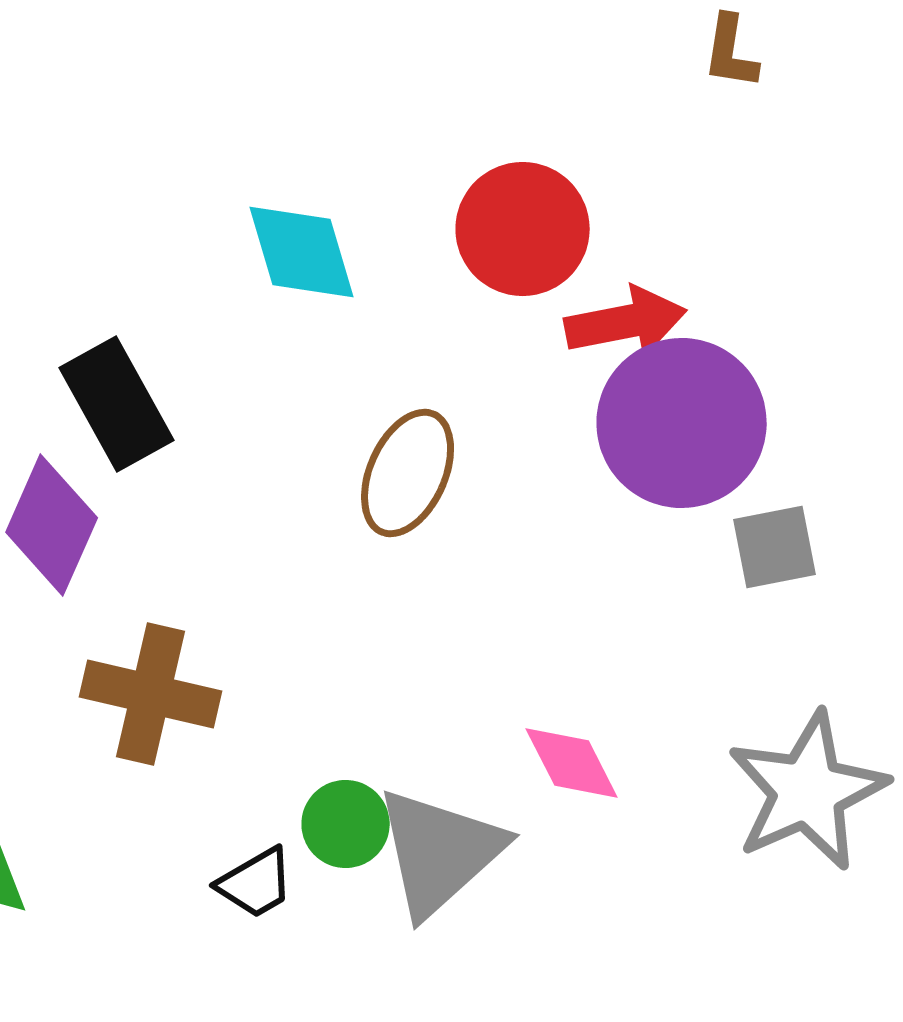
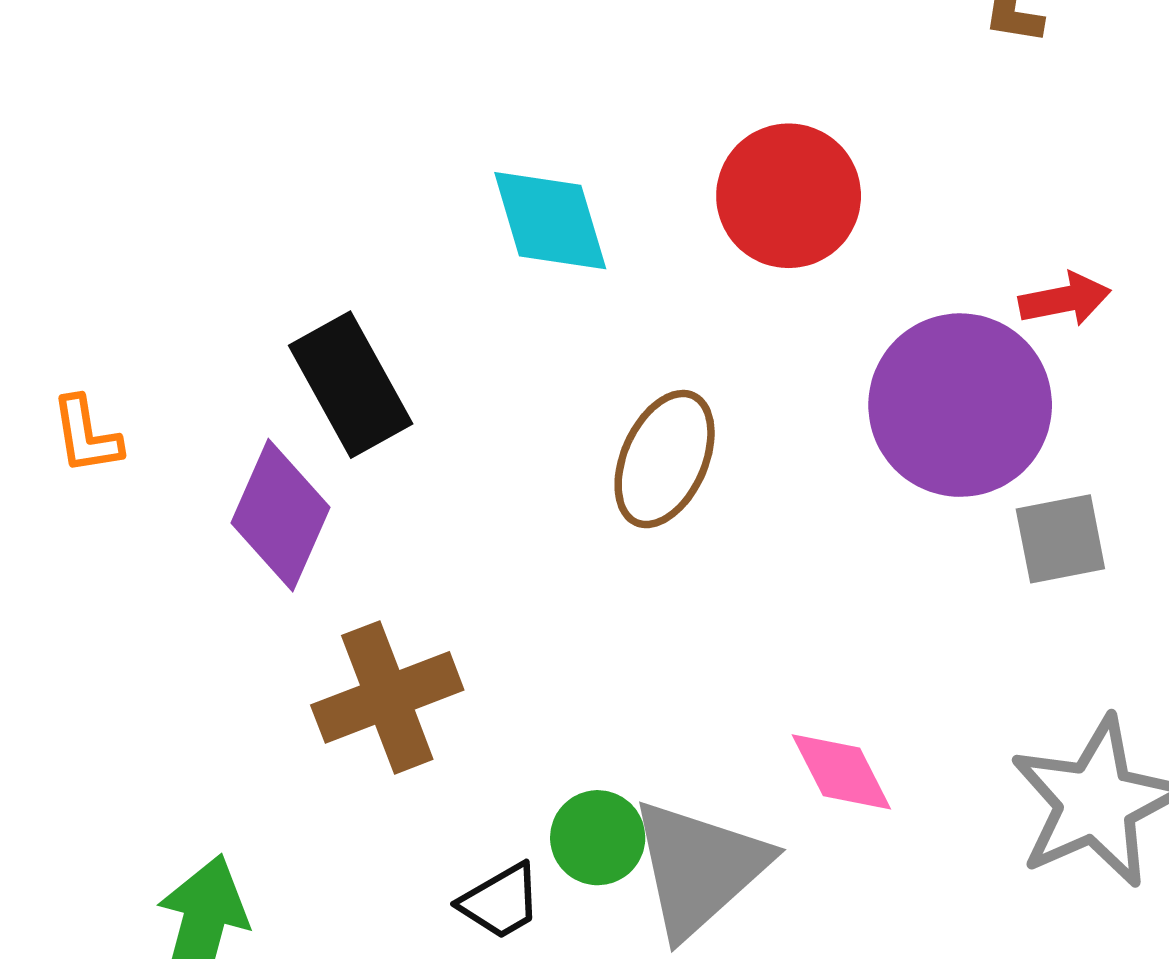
red arrow: (626, 322) -> (1065, 299), moved, size x0.7
brown cross: (151, 694) -> (387, 697), turned -34

